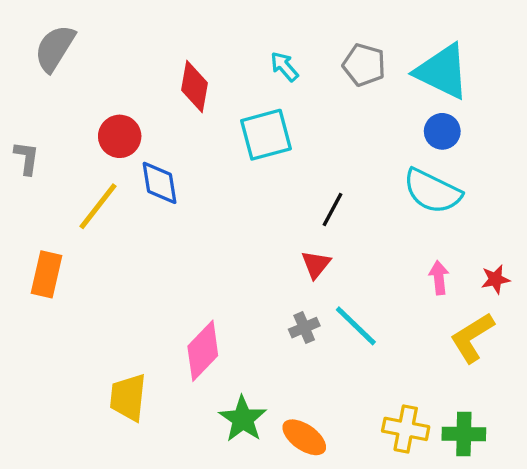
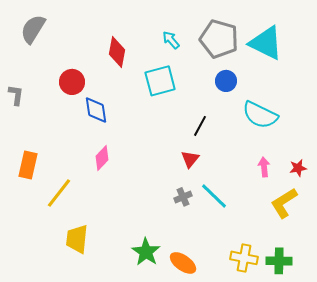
gray pentagon: (364, 65) -> (219, 39), size x1.5
blue circle: (442, 131) -> (226, 81), moved
yellow line: (98, 206) -> (59, 193), moved
pink diamond: (203, 351) -> (102, 158), moved, size x0.7

